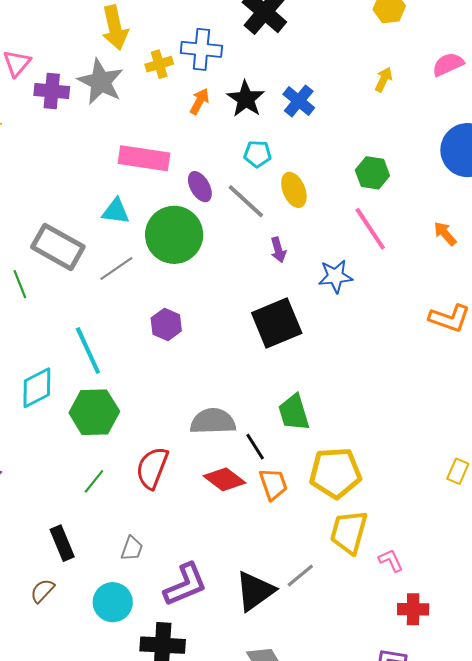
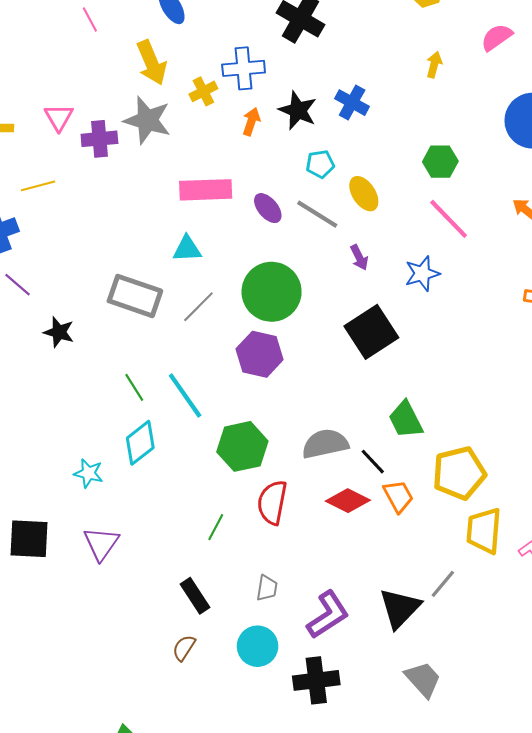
green circle: (174, 235) -> (272, 292), moved
green line: (20, 284) -> (134, 387), moved
purple hexagon: (166, 324) -> (260, 354), size x1.4
green hexagon: (94, 412) -> (242, 446), moved

